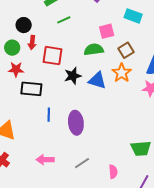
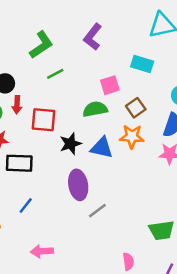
orange star: (122, 73) -> (132, 137), turned -30
blue line: (49, 115) -> (26, 206), moved, turned 40
purple ellipse: (76, 123) -> (78, 185), moved
gray line: (82, 163) -> (97, 211), moved

